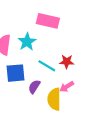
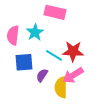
red star: (67, 62) -> (73, 51), size x1.5
pink arrow: (67, 87) -> (73, 75), size x1.5

